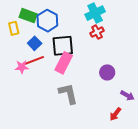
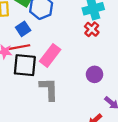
red cross: (97, 32) -> (92, 29), turned -32
black square: (63, 46) -> (25, 65), moved

